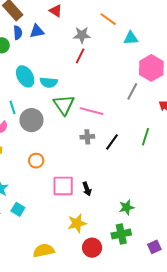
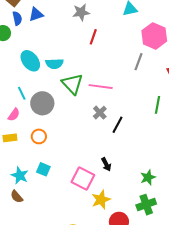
red line: (80, 56) -> (93, 37), moved
gray cross: (87, 137) -> (100, 113), turned -32
black line: (112, 142) -> (117, 125), moved
orange circle: (36, 161) -> (39, 136), moved
pink square: (63, 186) -> (83, 178), moved, turned 35
cyan square: (18, 209) -> (43, 169), moved

